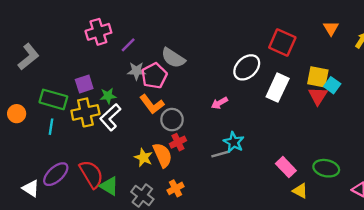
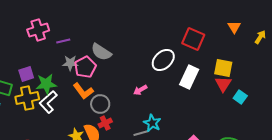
purple line: (128, 45) -> (63, 41), turned 32
cyan square: (332, 85) -> (240, 97), moved
green star: (108, 96) -> (46, 84), size x1.5

